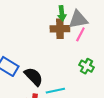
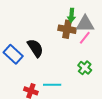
black semicircle: (34, 77) -> (35, 48), moved

